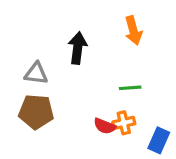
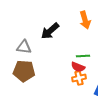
black arrow: (78, 48) -> (50, 31), turned -138
red semicircle: (105, 126) -> (78, 67), moved

